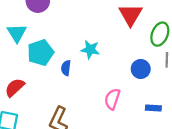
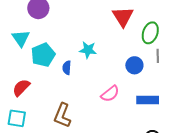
pink semicircle: (112, 99) -> (110, 94), turned -144
blue rectangle: (153, 108) -> (148, 100), size x1.5

